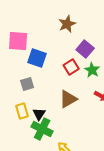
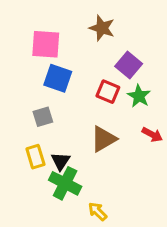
brown star: (67, 24) -> (102, 28), turned -30
pink square: (18, 41) -> (46, 44), moved
red square: (71, 67) -> (108, 92), turned -35

